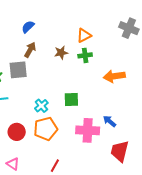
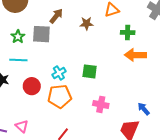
green cross: (85, 55) -> (128, 33), moved
blue arrow: (110, 121) -> (144, 109), moved
pink cross: (88, 130) -> (101, 104), size x0.7
red circle: (17, 132) -> (32, 86), moved

